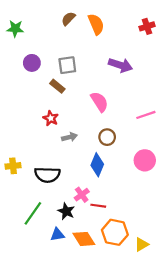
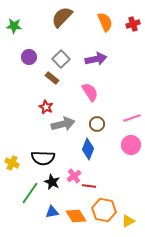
brown semicircle: (68, 19) -> (62, 17), size x1.6
orange semicircle: (96, 24) -> (105, 22), moved
gray square: (67, 65) -> (61, 59), turned -36
purple arrow: (120, 65) -> (96, 59), moved, turned -30
pink line: (146, 115) -> (132, 118), moved
gray arrow: (69, 137) -> (63, 124), size x1.6
yellow cross: (13, 166) -> (12, 163), moved, turned 32
black star: (66, 211) -> (52, 182), moved

